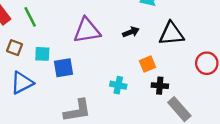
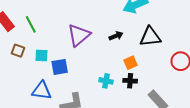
purple triangle: (87, 30) -> (79, 35), turned -30
blue triangle: (22, 83) -> (42, 91), moved, turned 35
black cross: (160, 86) -> (130, 81), moved

